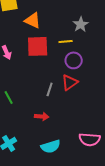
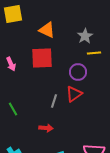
orange triangle: (33, 20) -> (47, 30), moved
yellow line: (66, 41) -> (94, 53), moved

